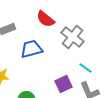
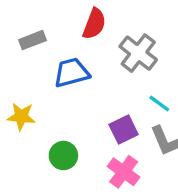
red semicircle: (46, 19) -> (94, 24), turned -108

